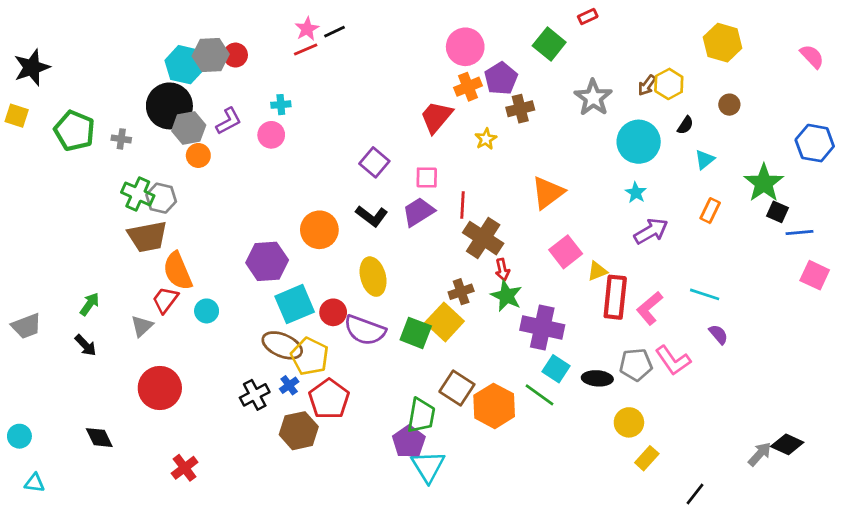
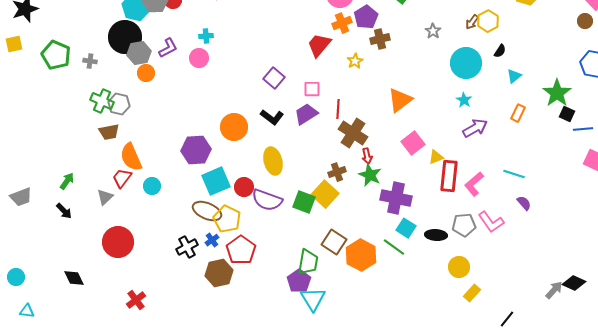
gray star: (593, 98) -> (433, 31), size x0.6
brown circle: (729, 105) -> (585, 21), moved
yellow square: (17, 116) -> (14, 44), turned -30
brown trapezoid: (147, 237) -> (109, 132), size x0.7

